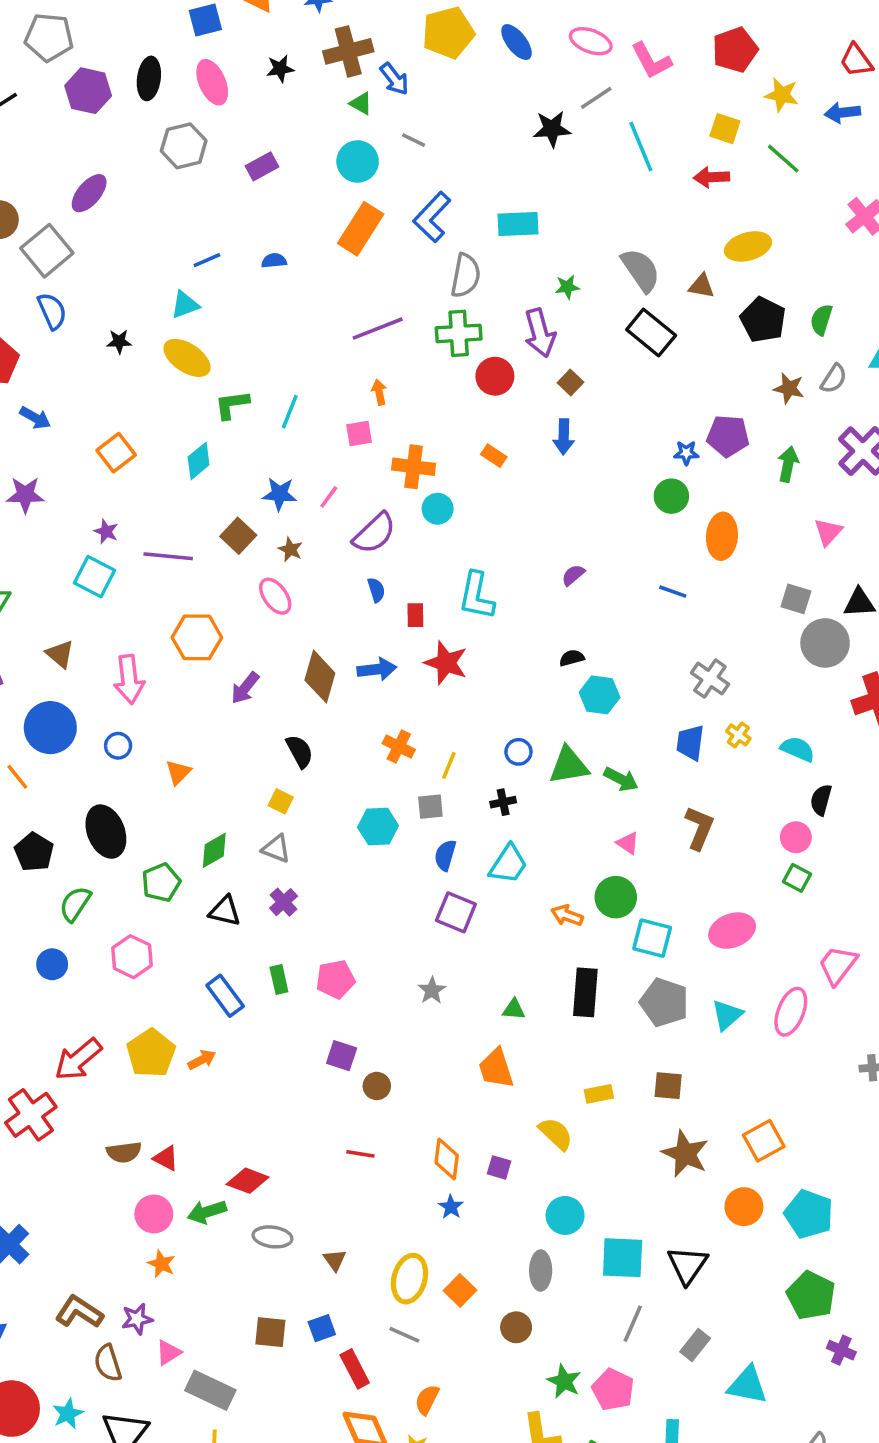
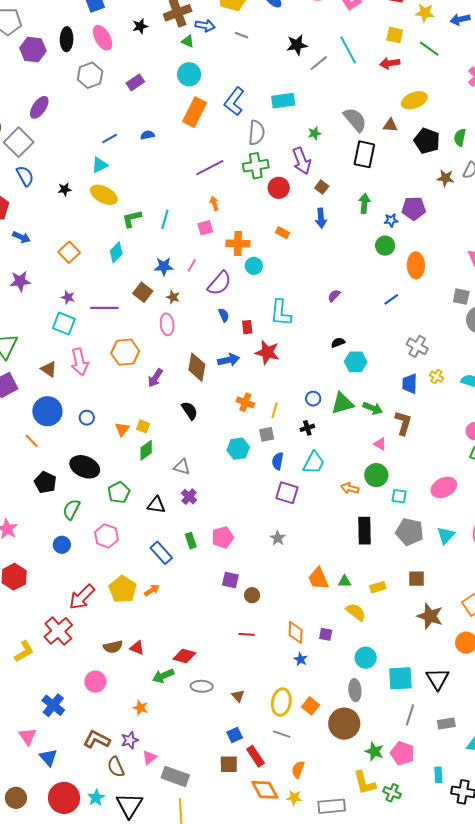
blue arrow: (394, 79) -> (205, 26), turned -36
gray line: (596, 98) -> (319, 63), moved
gray line: (414, 140) -> (242, 35), moved
black rectangle: (651, 333) -> (364, 154), turned 68
green arrow: (788, 464) -> (364, 203), moved
blue line: (673, 592) -> (391, 299), turned -49
pink ellipse: (275, 596) -> (167, 324), turned 35
pink arrow: (129, 679) -> (80, 362), moved
yellow square: (281, 801) -> (143, 426), moved
brown L-shape: (699, 828) -> (403, 423), moved
black ellipse: (106, 832) -> (85, 467), turned -40
green diamond: (214, 850) -> (146, 450), moved
cyan square: (652, 938) -> (399, 496), size x0.7
green triangle: (514, 1009) -> (345, 581), moved
pink circle: (154, 1214) -> (95, 682), moved
brown circle: (516, 1327) -> (344, 724), size x1.8
brown square: (270, 1332) -> (229, 764), moved
gray rectangle: (695, 1345) -> (446, 723), turned 48

